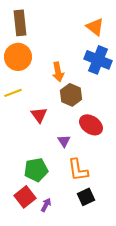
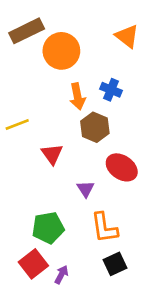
brown rectangle: (20, 23) -> (27, 31), turned 70
orange circle: (18, 57) -> (61, 51), moved
blue cross: (98, 60) -> (111, 90), moved, size x0.6

